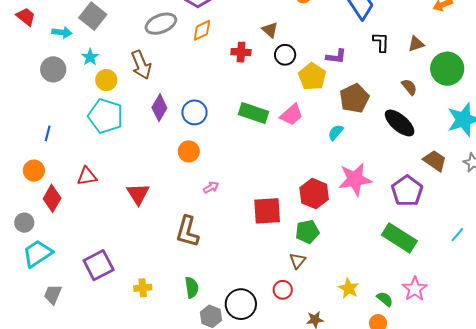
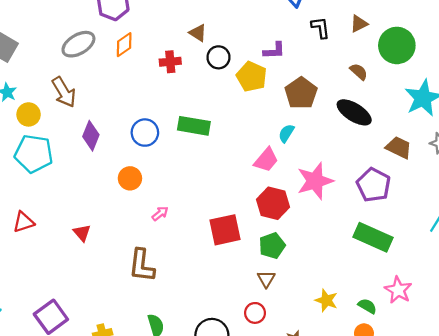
blue circle: (194, 112) -> (145, 133), moved
pink trapezoid: (292, 115) -> (266, 160), moved
red triangle: (138, 194) -> (82, 233), size x0.7

